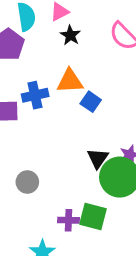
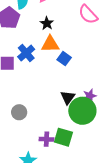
black star: (70, 35) -> (47, 23), moved
blue cross: (35, 95) -> (26, 53), turned -30

